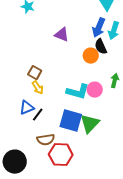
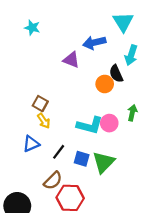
blue arrow: (99, 28) -> (94, 43), moved, turned 54
black line: (38, 115) -> (59, 152), moved
blue square: (71, 121) -> (82, 159), size x0.6
brown semicircle: (46, 140) -> (53, 181), turned -36

